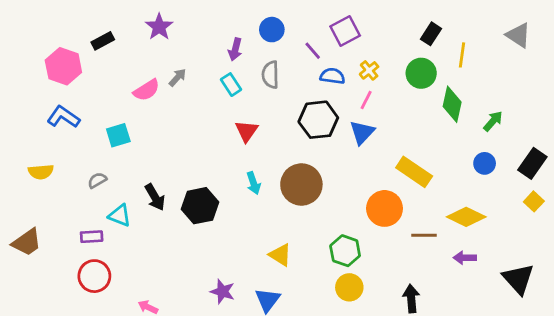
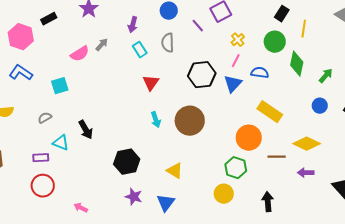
purple arrow: (235, 49) -> (133, 25), moved
blue semicircle: (332, 76) -> (260, 73), moved
black hexagon: (200, 206) -> (127, 162), moved
green hexagon: (345, 251) -> (236, 168), moved

